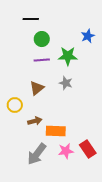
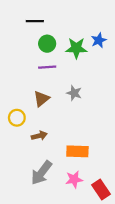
green star: (68, 56) -> (76, 48), moved
orange rectangle: (56, 131) -> (77, 151), moved
red rectangle: (88, 149) -> (101, 190), moved
pink star: (66, 151) -> (74, 179), moved

